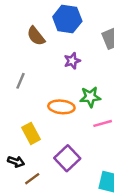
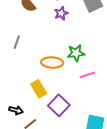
purple star: (72, 61) -> (61, 13), moved
yellow rectangle: (31, 133) -> (39, 89), moved

